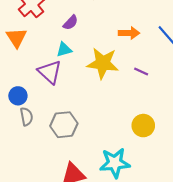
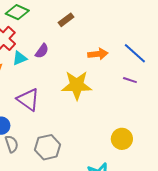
cyan triangle: (64, 49) -> (20, 58), moved
purple line: (141, 71) -> (130, 80), moved

